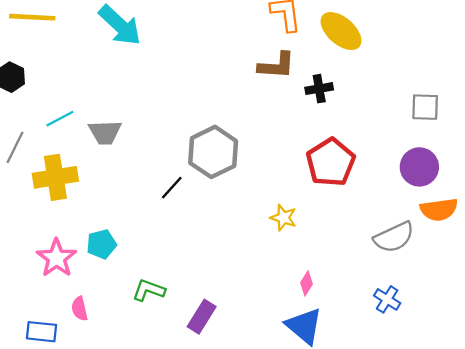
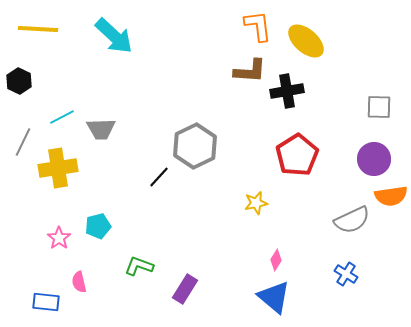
black cross: (319, 89) -> (287, 91), size x1.4
yellow star: (283, 218) -> (256, 203), turned -30
pink star: (57, 258) -> (59, 238), size x0.7

